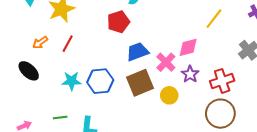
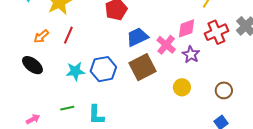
red cross: (222, 81) -> (216, 32), moved
yellow circle: (169, 95) -> (182, 87), moved
brown circle: (220, 114) -> (224, 90), size x0.6

